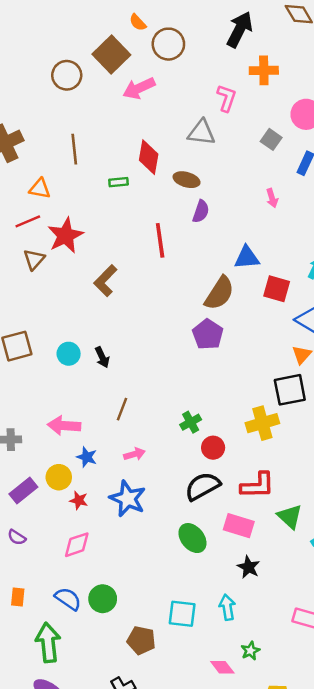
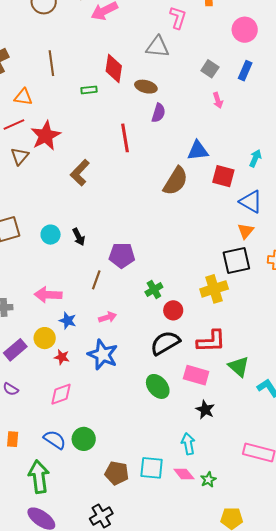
gray square: (271, 139) -> (210, 69), moved
purple pentagon: (208, 334) -> (122, 255), moved, turned -30
cyan square: (182, 614) -> (152, 468), moved
pink diamond: (222, 667) -> (184, 474), moved

